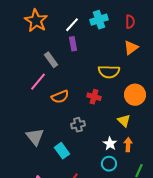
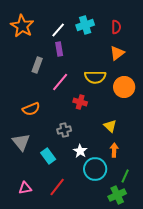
gray rectangle: (51, 60) -> (37, 65), turned 56
pink line: (38, 82) -> (60, 82), moved
orange circle: (135, 95) -> (124, 87), moved
orange semicircle: (60, 97) -> (31, 109), moved
white star: (110, 144) -> (80, 151), moved
cyan circle: (109, 164) -> (95, 169), size x1.5

